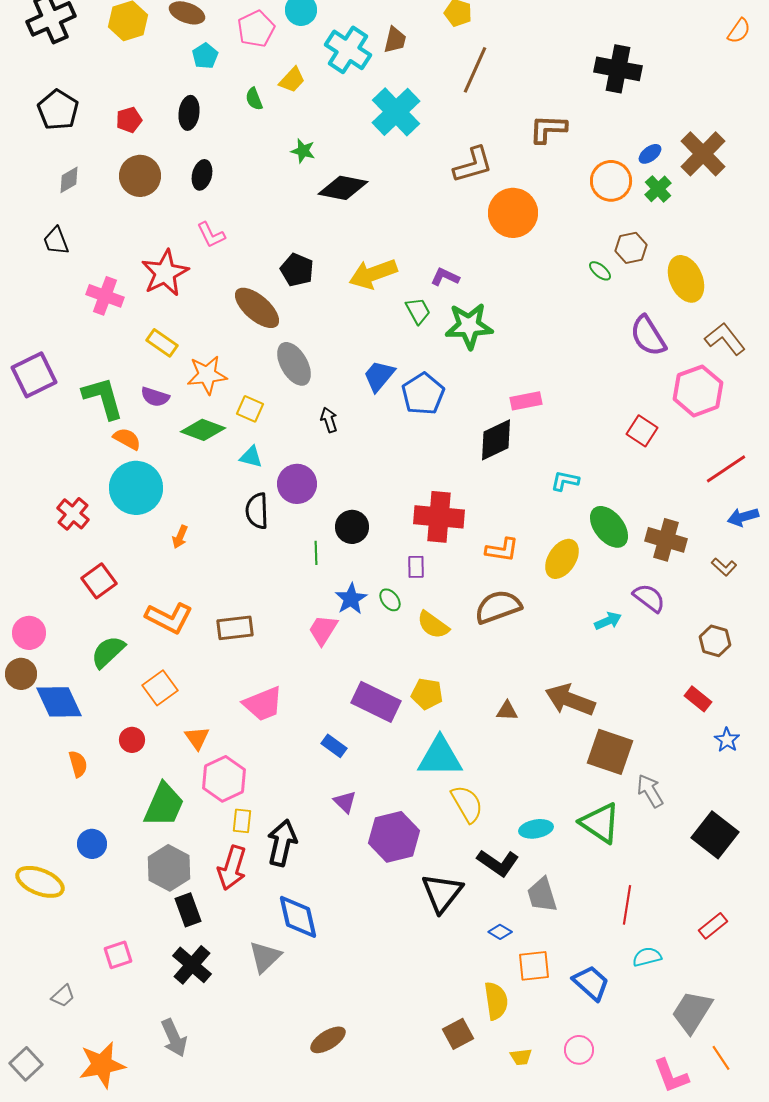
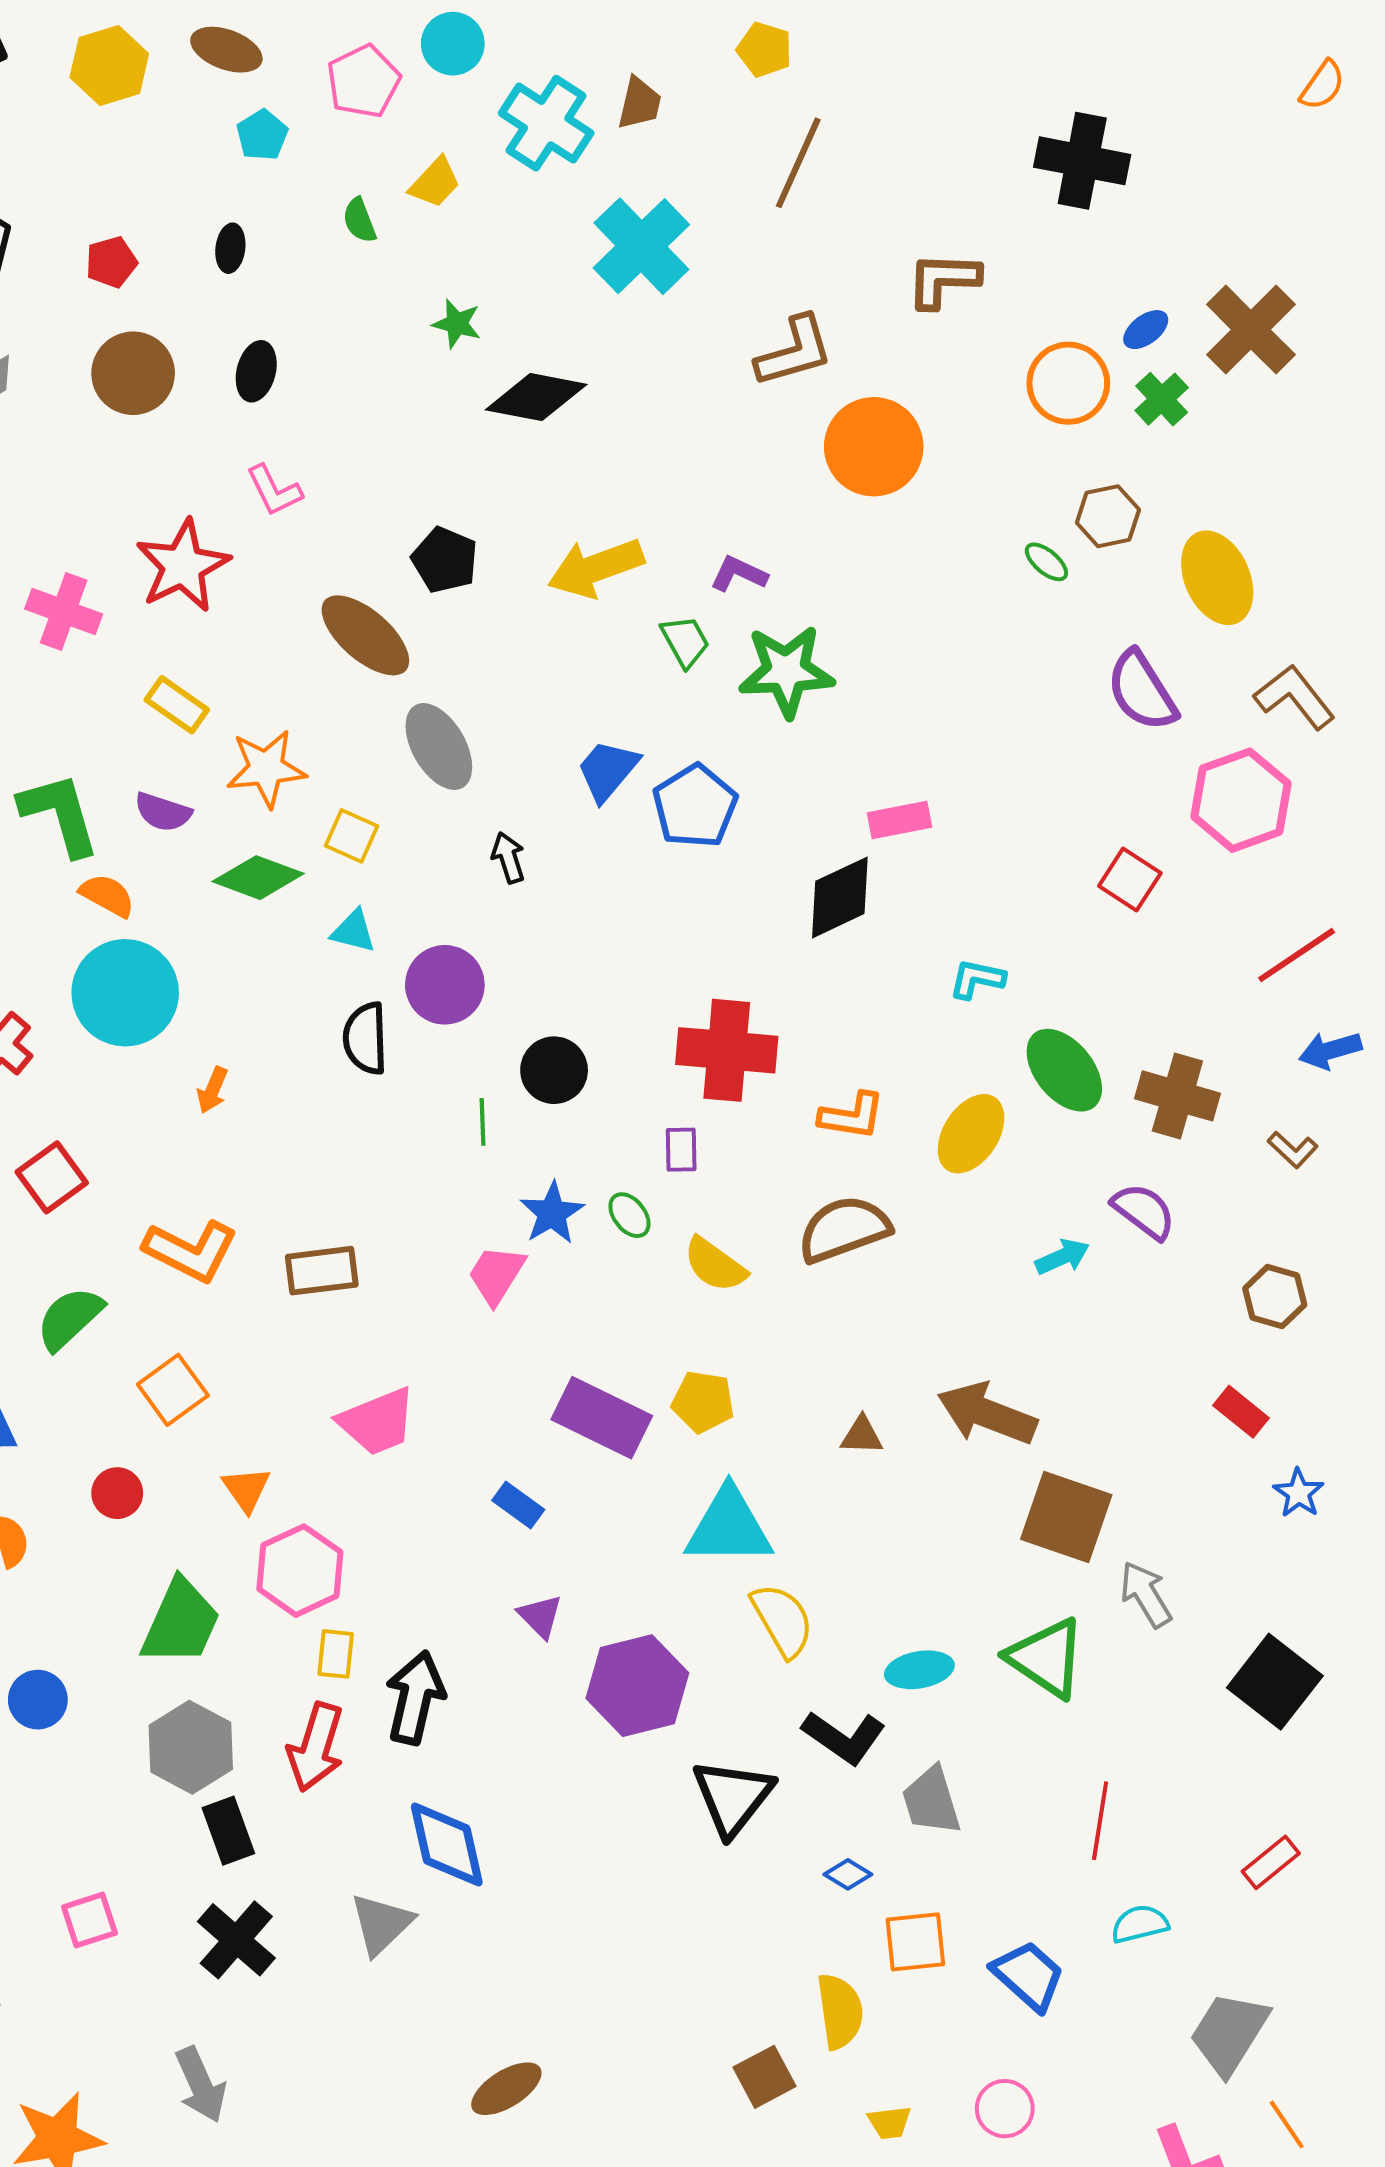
black ellipse: (189, 113) -> (230, 248), size x0.7

